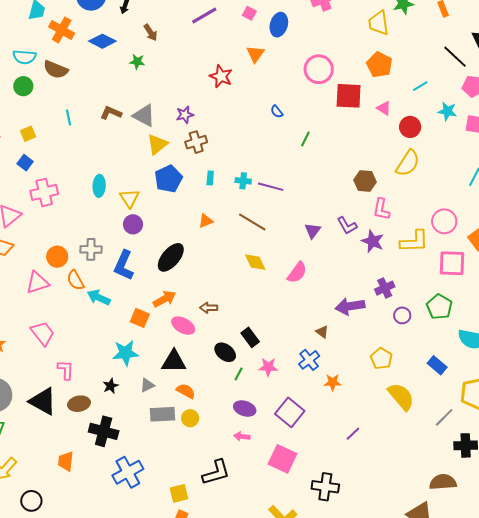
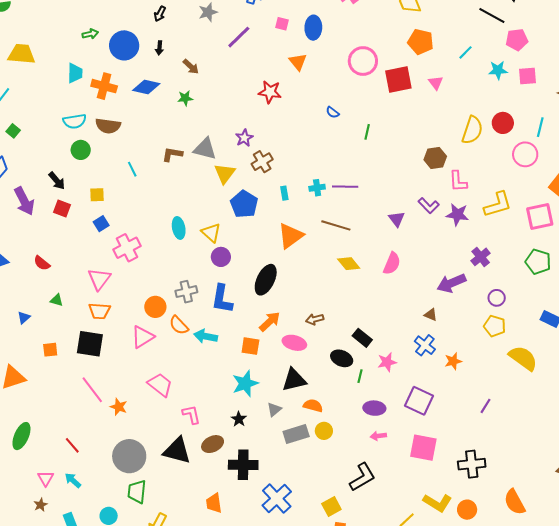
pink triangle: (384, 108) -> (436, 83), turned 35
red circle: (410, 127) -> (503, 123), moved
yellow square: (28, 134) -> (97, 195), turned 35
blue square: (25, 163) -> (101, 224), turned 35
orange triangle: (206, 221) -> (291, 236), size x1.8
pink circle: (444, 221) -> (525, 154), moved
purple circle: (402, 315) -> (497, 298), moved

